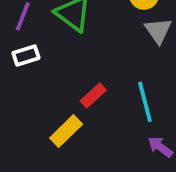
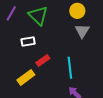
white rectangle: (26, 55) -> (28, 41), moved

